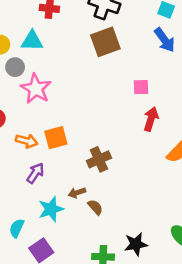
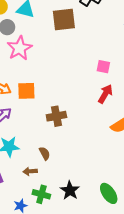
brown square: (105, 42) -> (64, 19), moved
brown arrow: (77, 193) -> (30, 171), moved
black star: (136, 244) -> (70, 190), turned 30

